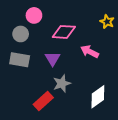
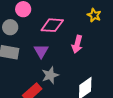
pink arrow: (90, 51) -> (77, 44), turned -102

